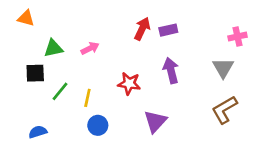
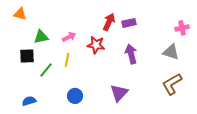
gray triangle: (223, 68) -> (171, 52), turned -42
red star: (129, 84) -> (96, 45), moved
yellow line: (87, 98) -> (67, 60), moved

